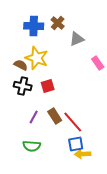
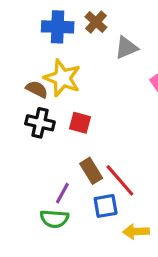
red square: (48, 86) -> (80, 123), turned 32
purple line: (34, 117) -> (62, 193), moved
blue square: (76, 144) -> (106, 206), moved

